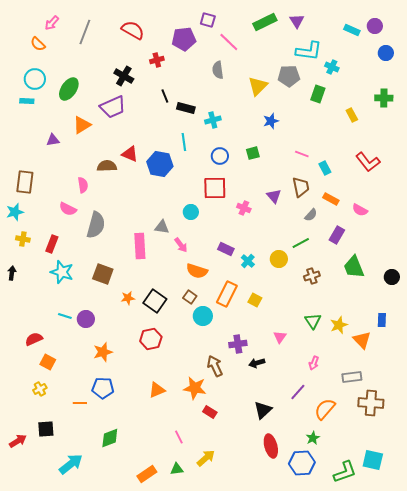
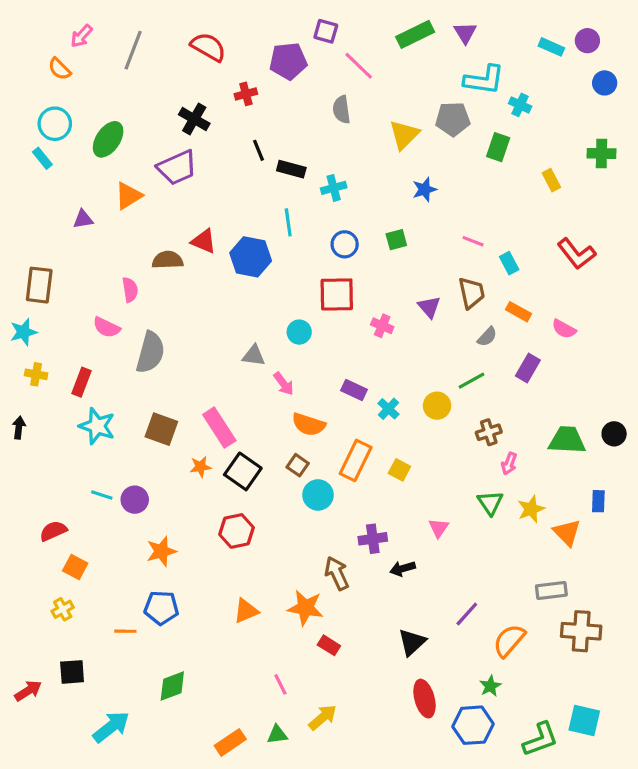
cyan rectangle: (27, 101) -> (42, 158), turned 48
pink rectangle: (140, 246) -> (219, 428), moved, turned -30
green trapezoid: (354, 267) -> (567, 440), moved, turned 115
pink arrow: (314, 363) -> (509, 464), moved

